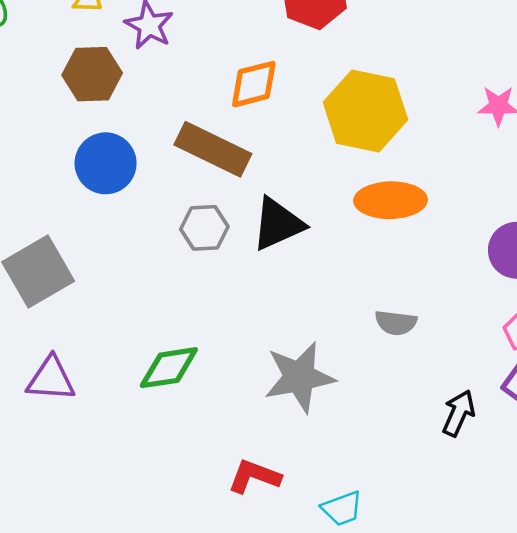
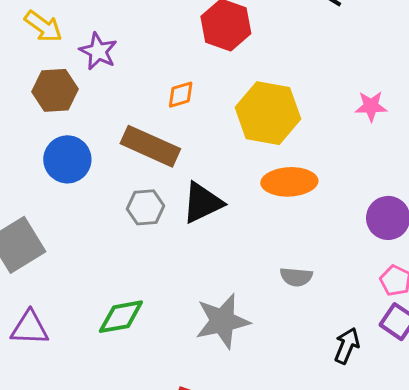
orange diamond: (254, 84) -> (181, 95), size x0.7

